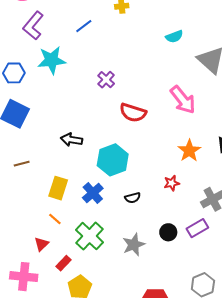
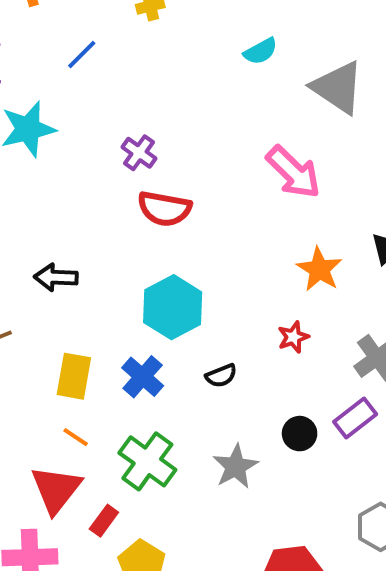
red semicircle: (133, 113) -> (164, 209), moved
black arrow: (71, 140) -> (56, 277), moved
red triangle: (41, 244) -> (56, 489), size x1.8

